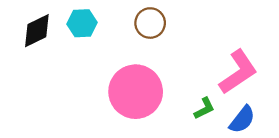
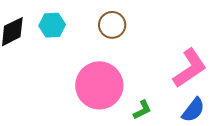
green L-shape: (204, 108) -> (142, 110), moved

